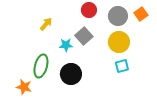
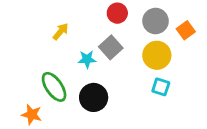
orange square: (141, 14) -> (186, 30), moved
green ellipse: (41, 66) -> (54, 87), turned -50
cyan square: (122, 66) -> (161, 87), turned 32

